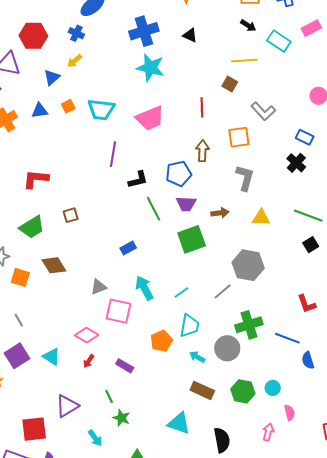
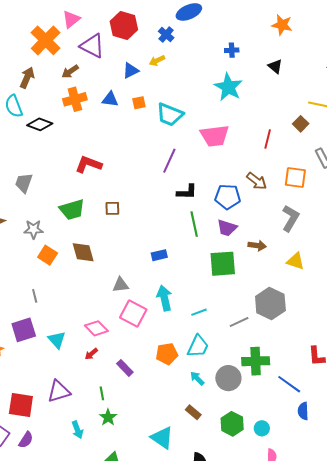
blue cross: (144, 31) -> (232, 50), size x0.5
brown arrow: (202, 151) -> (257, 181), turned 110
brown rectangle: (202, 390) -> (193, 412), size x0.7

